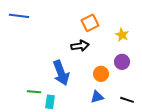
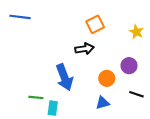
yellow star: (122, 35) -> (136, 32), moved
black line: (127, 100) -> (136, 94), moved

